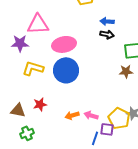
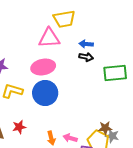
pink triangle: (38, 24) -> (49, 38), moved
brown star: (126, 71) -> (105, 128), moved
orange arrow: (72, 115) -> (51, 138), turned -88

